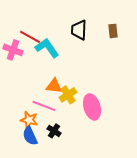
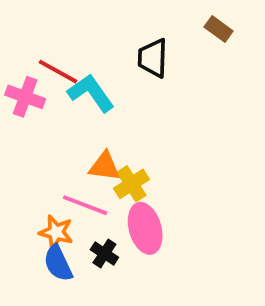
brown rectangle: (113, 31) -> (219, 29), moved, turned -48
pink ellipse: (92, 107) -> (145, 228), moved

